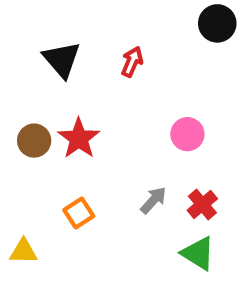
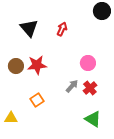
red star: (79, 138) -> (37, 65), turned 30
gray arrow: (153, 200) -> (72, 86), moved
red cross: (202, 204) -> (90, 88), moved

